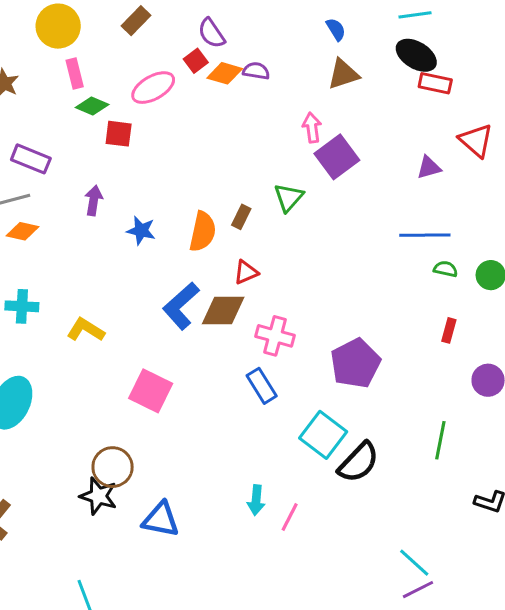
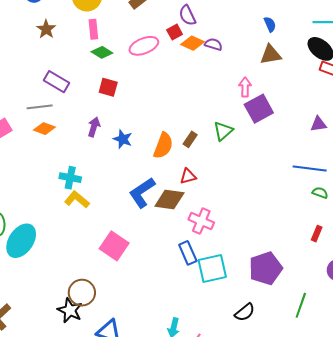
red square: (119, 134) -> (108, 87), moved
purple arrow: (94, 201) -> (94, 127), moved
cyan cross: (22, 306) -> (70, 178), moved
purple pentagon: (355, 363) -> (266, 268), moved
cyan square: (323, 435) -> (212, 269), moved, turned 32
black semicircle: (359, 462) -> (245, 312), size x0.7

